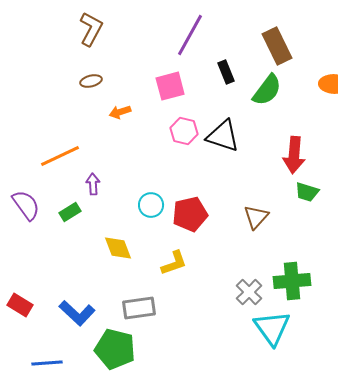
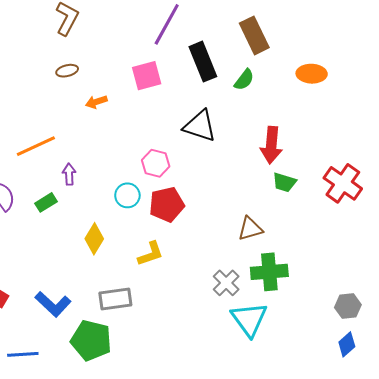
black rectangle: (226, 72) -> (203, 62), size x1.6
green semicircle: (267, 90) -> (244, 80), size x0.7
pink hexagon: (184, 131) -> (156, 163), moved
brown triangle: (256, 217) -> (250, 229), moved, turned 32
yellow diamond: (118, 248) -> (94, 239), turned 52

